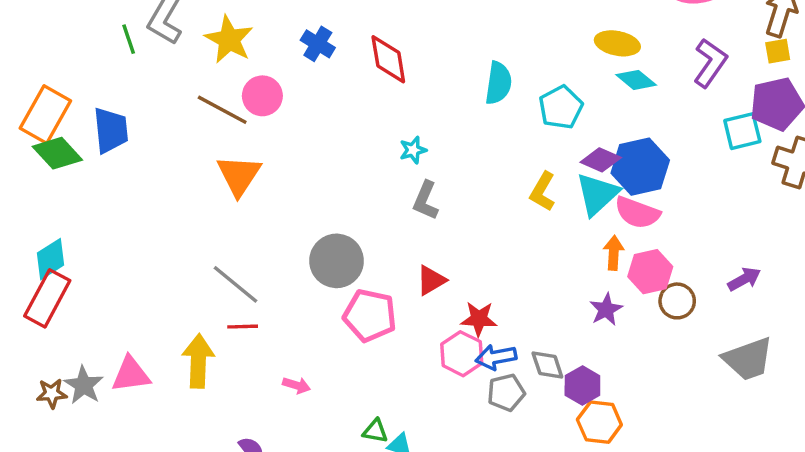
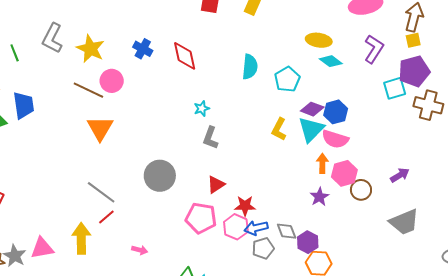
green line: (129, 39) -> (15, 53), moved
blue hexagon: (640, 167) -> (336, 112), size x0.7
pink pentagon: (370, 315) -> (201, 218), moved
red line: (243, 327) -> (106, 217), turned -36

